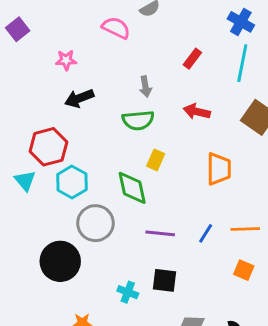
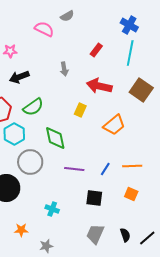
red arrow: (197, 112) -> (99, 86), size x1.4
green semicircle: (138, 120) -> (33, 107), moved, turned -30
yellow rectangle: (156, 160) -> (80, 110), moved
orange trapezoid: (219, 169) -> (114, 125), turned 50
black square: (164, 280) -> (94, 198), moved

